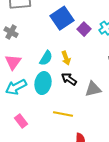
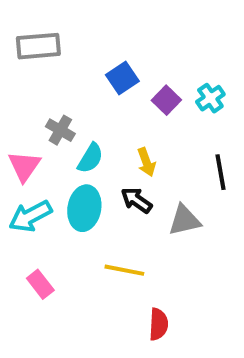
blue square: (62, 18) -> (122, 78), size x0.7
gray cross: (11, 32) -> (60, 130), moved
yellow arrow: (66, 58) -> (146, 162), moved

